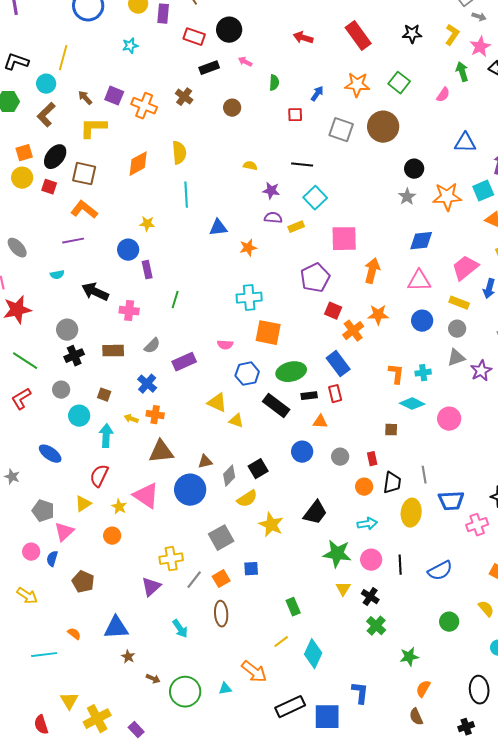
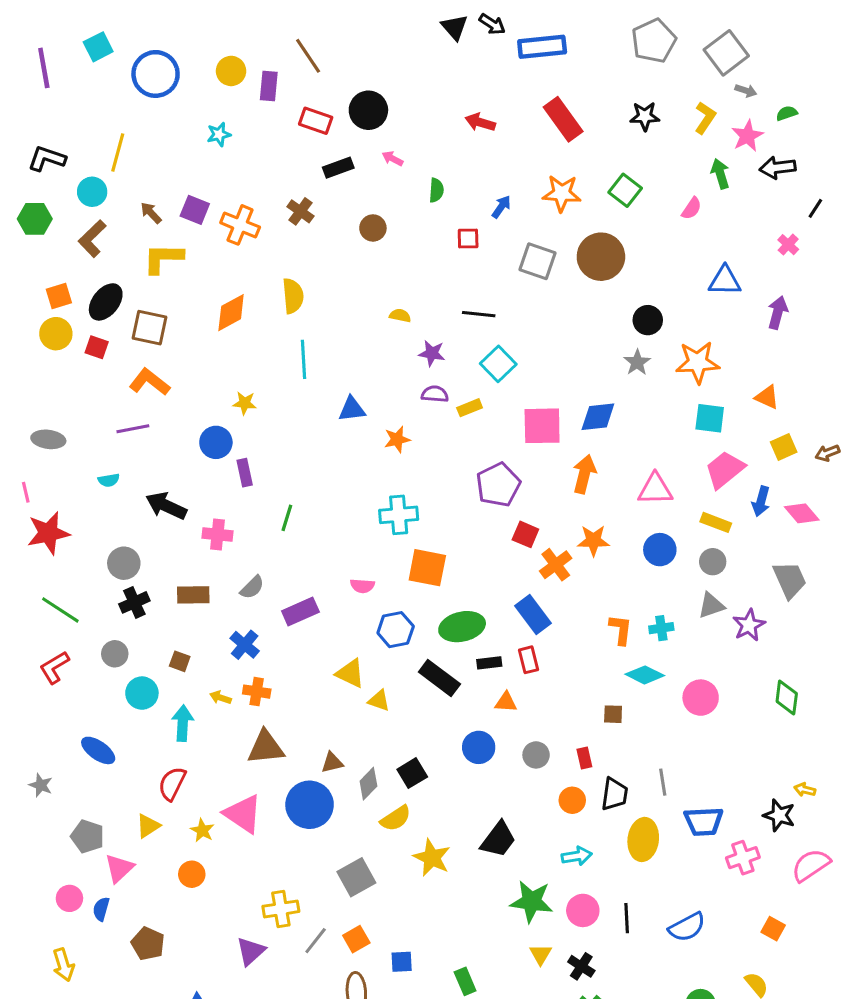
cyan square: (483, 191) -> (710, 418), moved, turned 30
blue diamond: (421, 241) -> (598, 417), moved
gray ellipse: (17, 248) -> (48, 439), turned -40
blue square: (251, 569) -> (402, 962), moved
yellow arrow: (27, 596) -> (63, 965), turned 40

